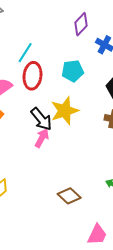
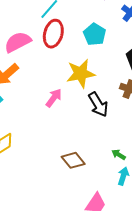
cyan pentagon: (73, 71) -> (95, 34), turned 30
black arrow: (41, 119) -> (98, 104), moved

